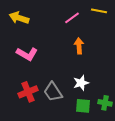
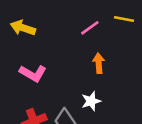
white star: (81, 83) -> (91, 101), moved

